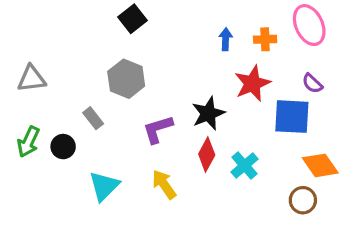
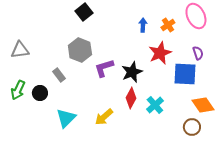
orange cross: (265, 39) -> (168, 25), turned -32
purple semicircle: (312, 83) -> (198, 53), turned -152
purple L-shape: (158, 129) -> (104, 68), moved
yellow arrow: (164, 184) -> (104, 117), turned -96

